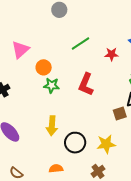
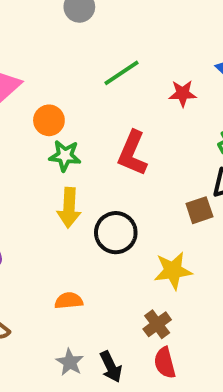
yellow arrow: (52, 126) -> (69, 208), moved
black circle: (75, 143) -> (116, 233), moved
orange semicircle: (56, 168) -> (69, 301), moved

